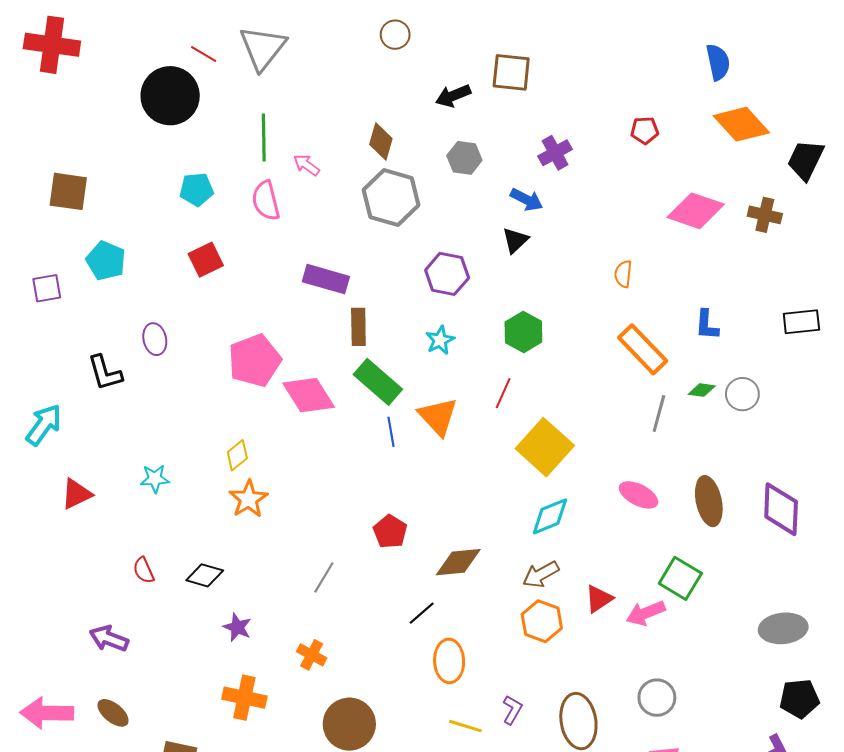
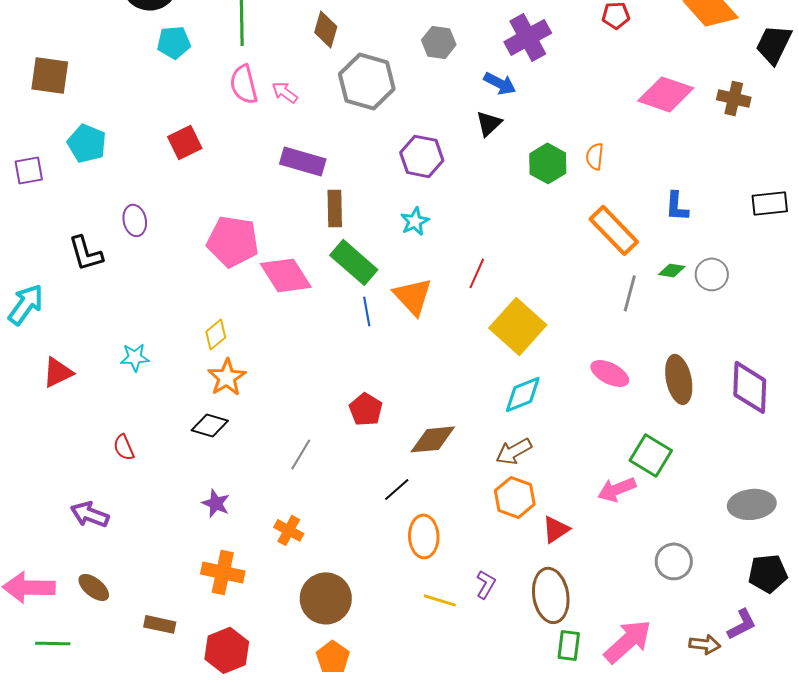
brown diamond: (381, 142) -> (326, 29), moved
purple cross: (555, 153) -> (528, 37), size x1.4
pink arrow: (307, 165) -> (285, 92), moved
cyan pentagon: (197, 189) -> (174, 42), moved
green hexagon: (523, 332) -> (548, 163), moved
pink pentagon: (255, 361) -> (233, 241), turned 30
black diamond: (205, 575) -> (210, 425), moved
red triangle: (599, 599) -> (556, 529), moved
gray circle: (657, 698) -> (674, 561), moved

